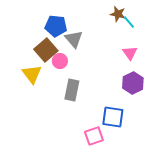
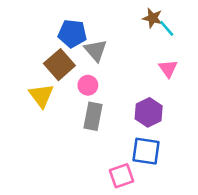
pink circle: (60, 61) -> (88, 85), moved
purple hexagon: (133, 83) -> (149, 112), moved

